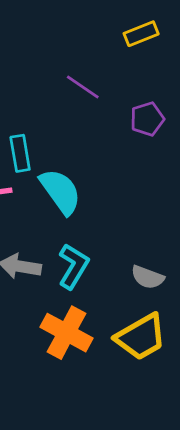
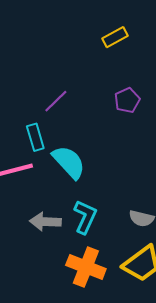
purple line: (83, 87) -> (56, 101), moved, turned -72

